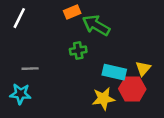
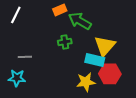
yellow triangle: (143, 69) -> (105, 46), moved, size x1.6

